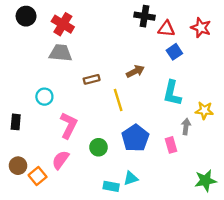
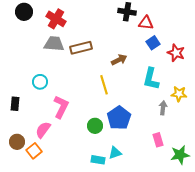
red star: (201, 28) -> (176, 53), moved
brown rectangle: (92, 79) -> (81, 48), moved, size x1.5
pink rectangle: (171, 145) -> (158, 140), moved
green circle: (98, 147) -> (95, 126), moved
pink semicircle: (61, 160) -> (43, 130), moved

